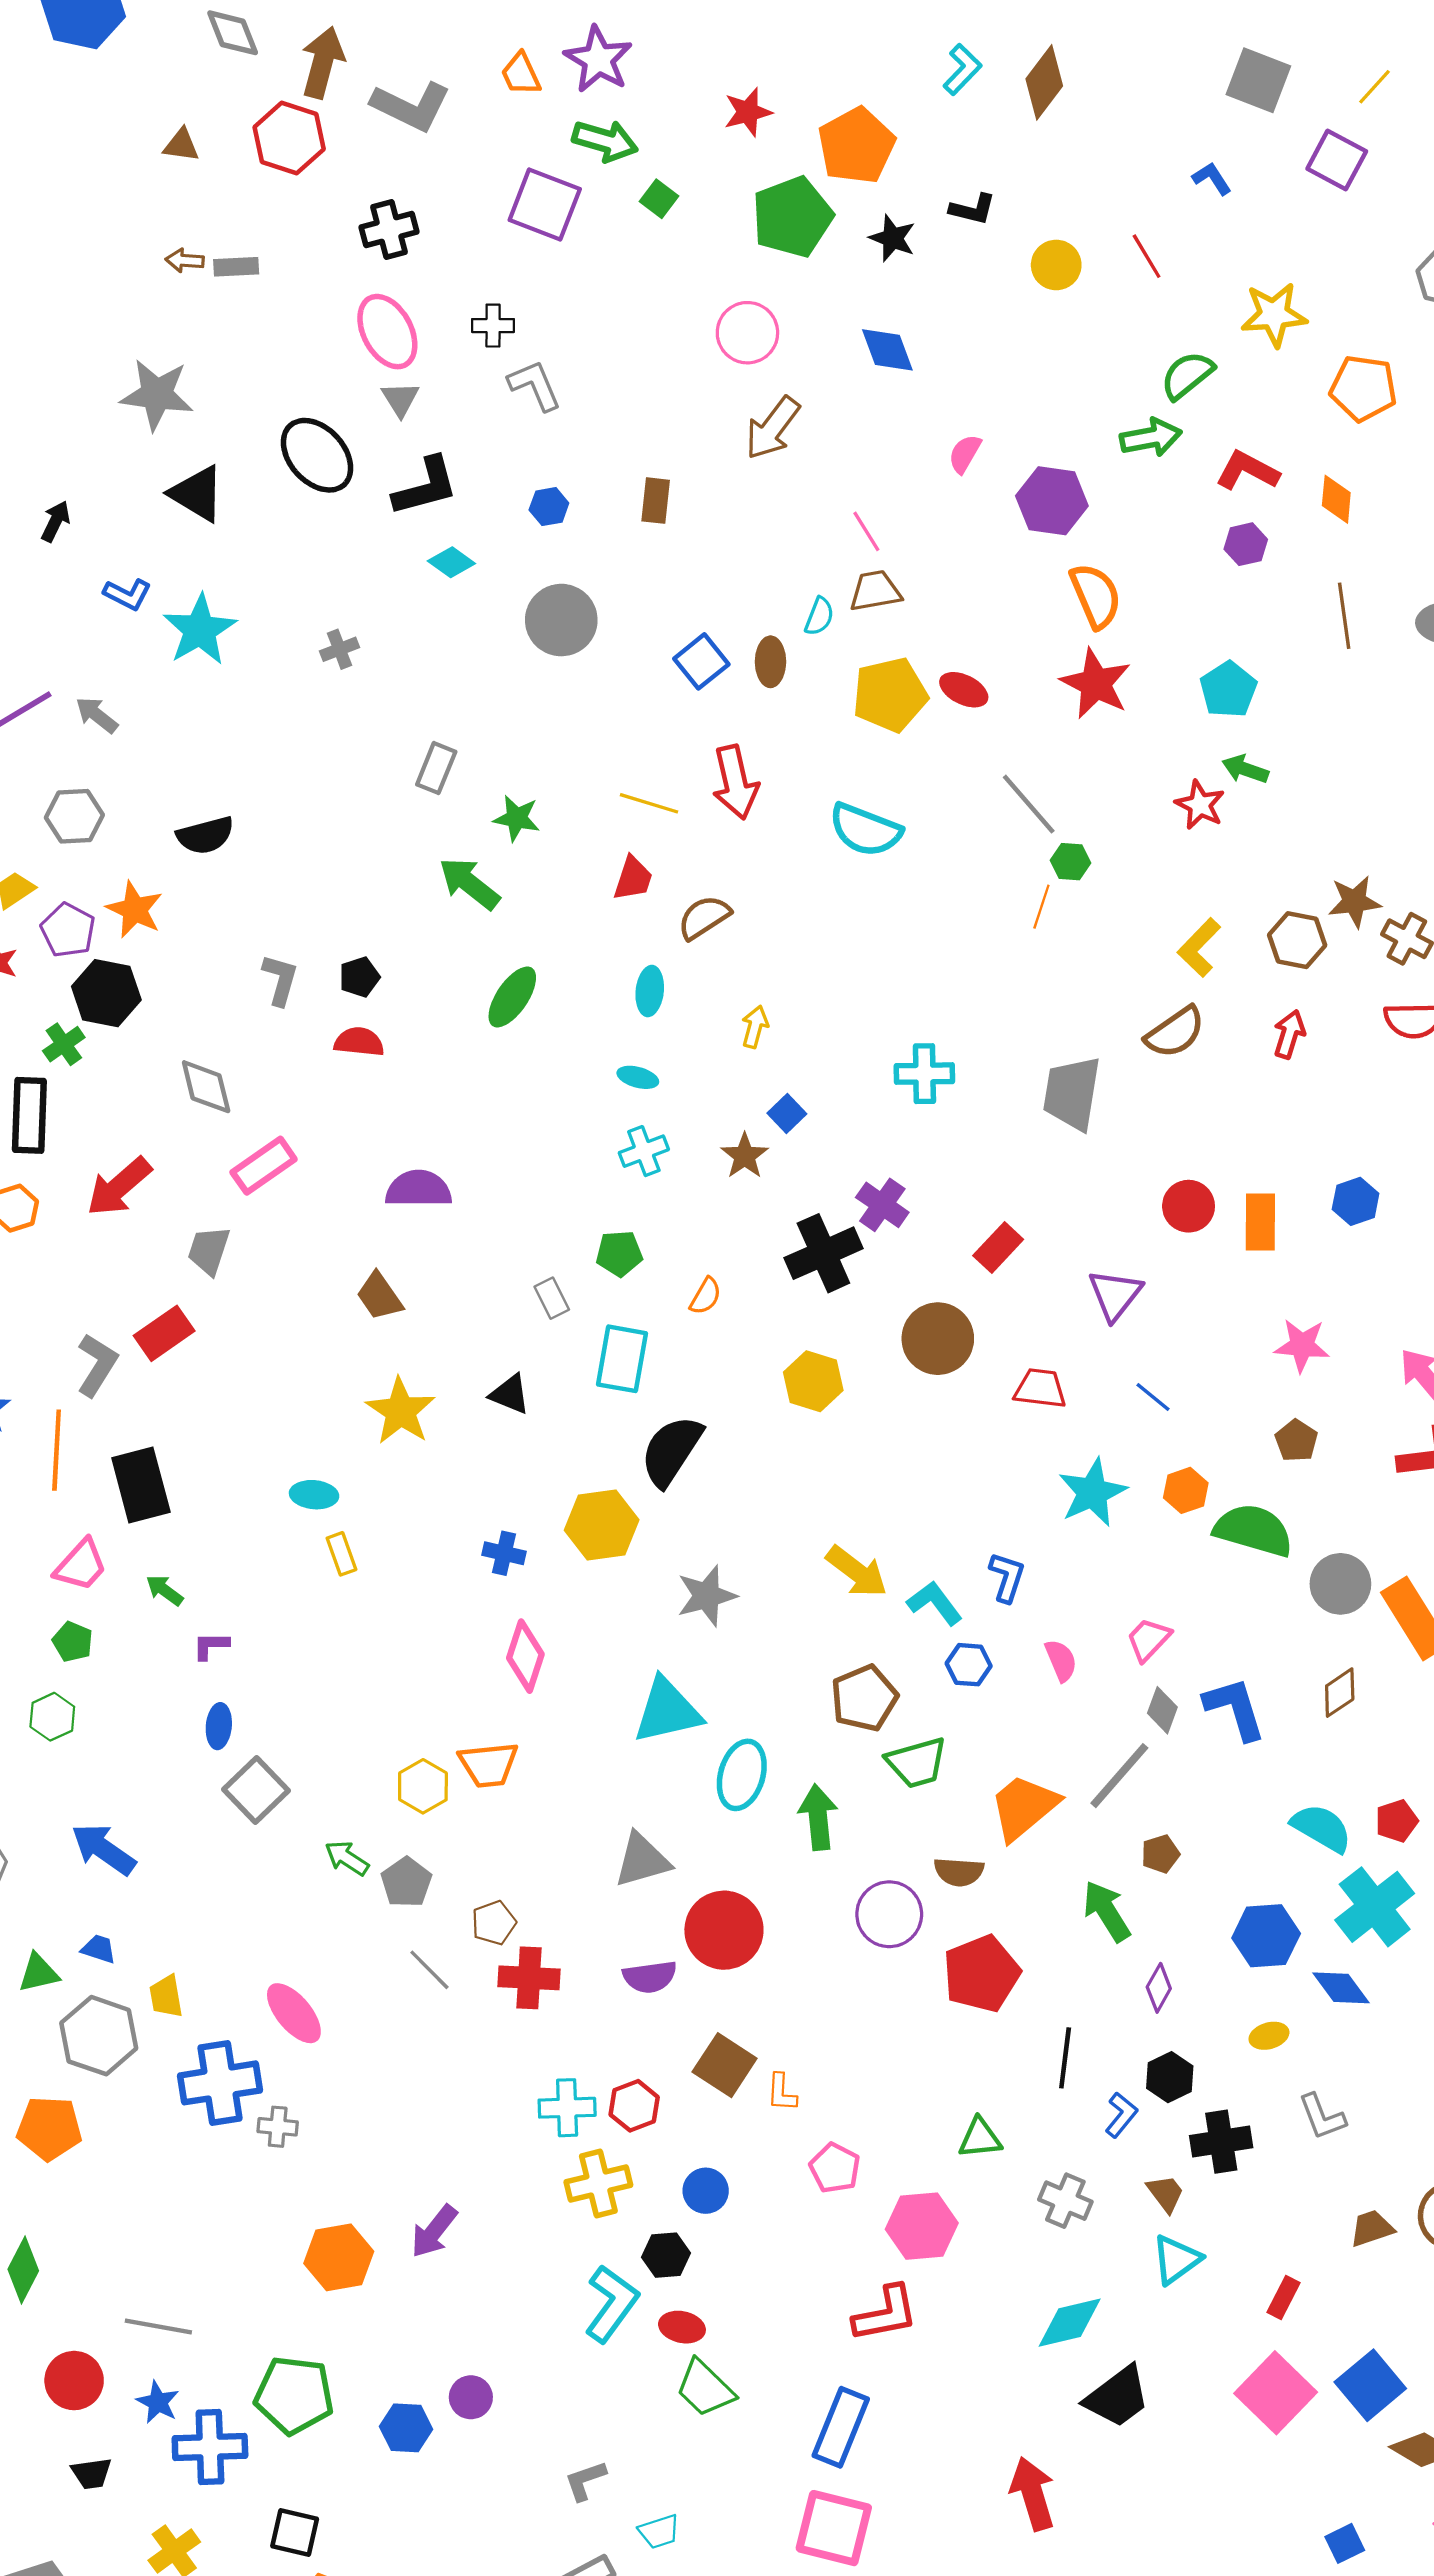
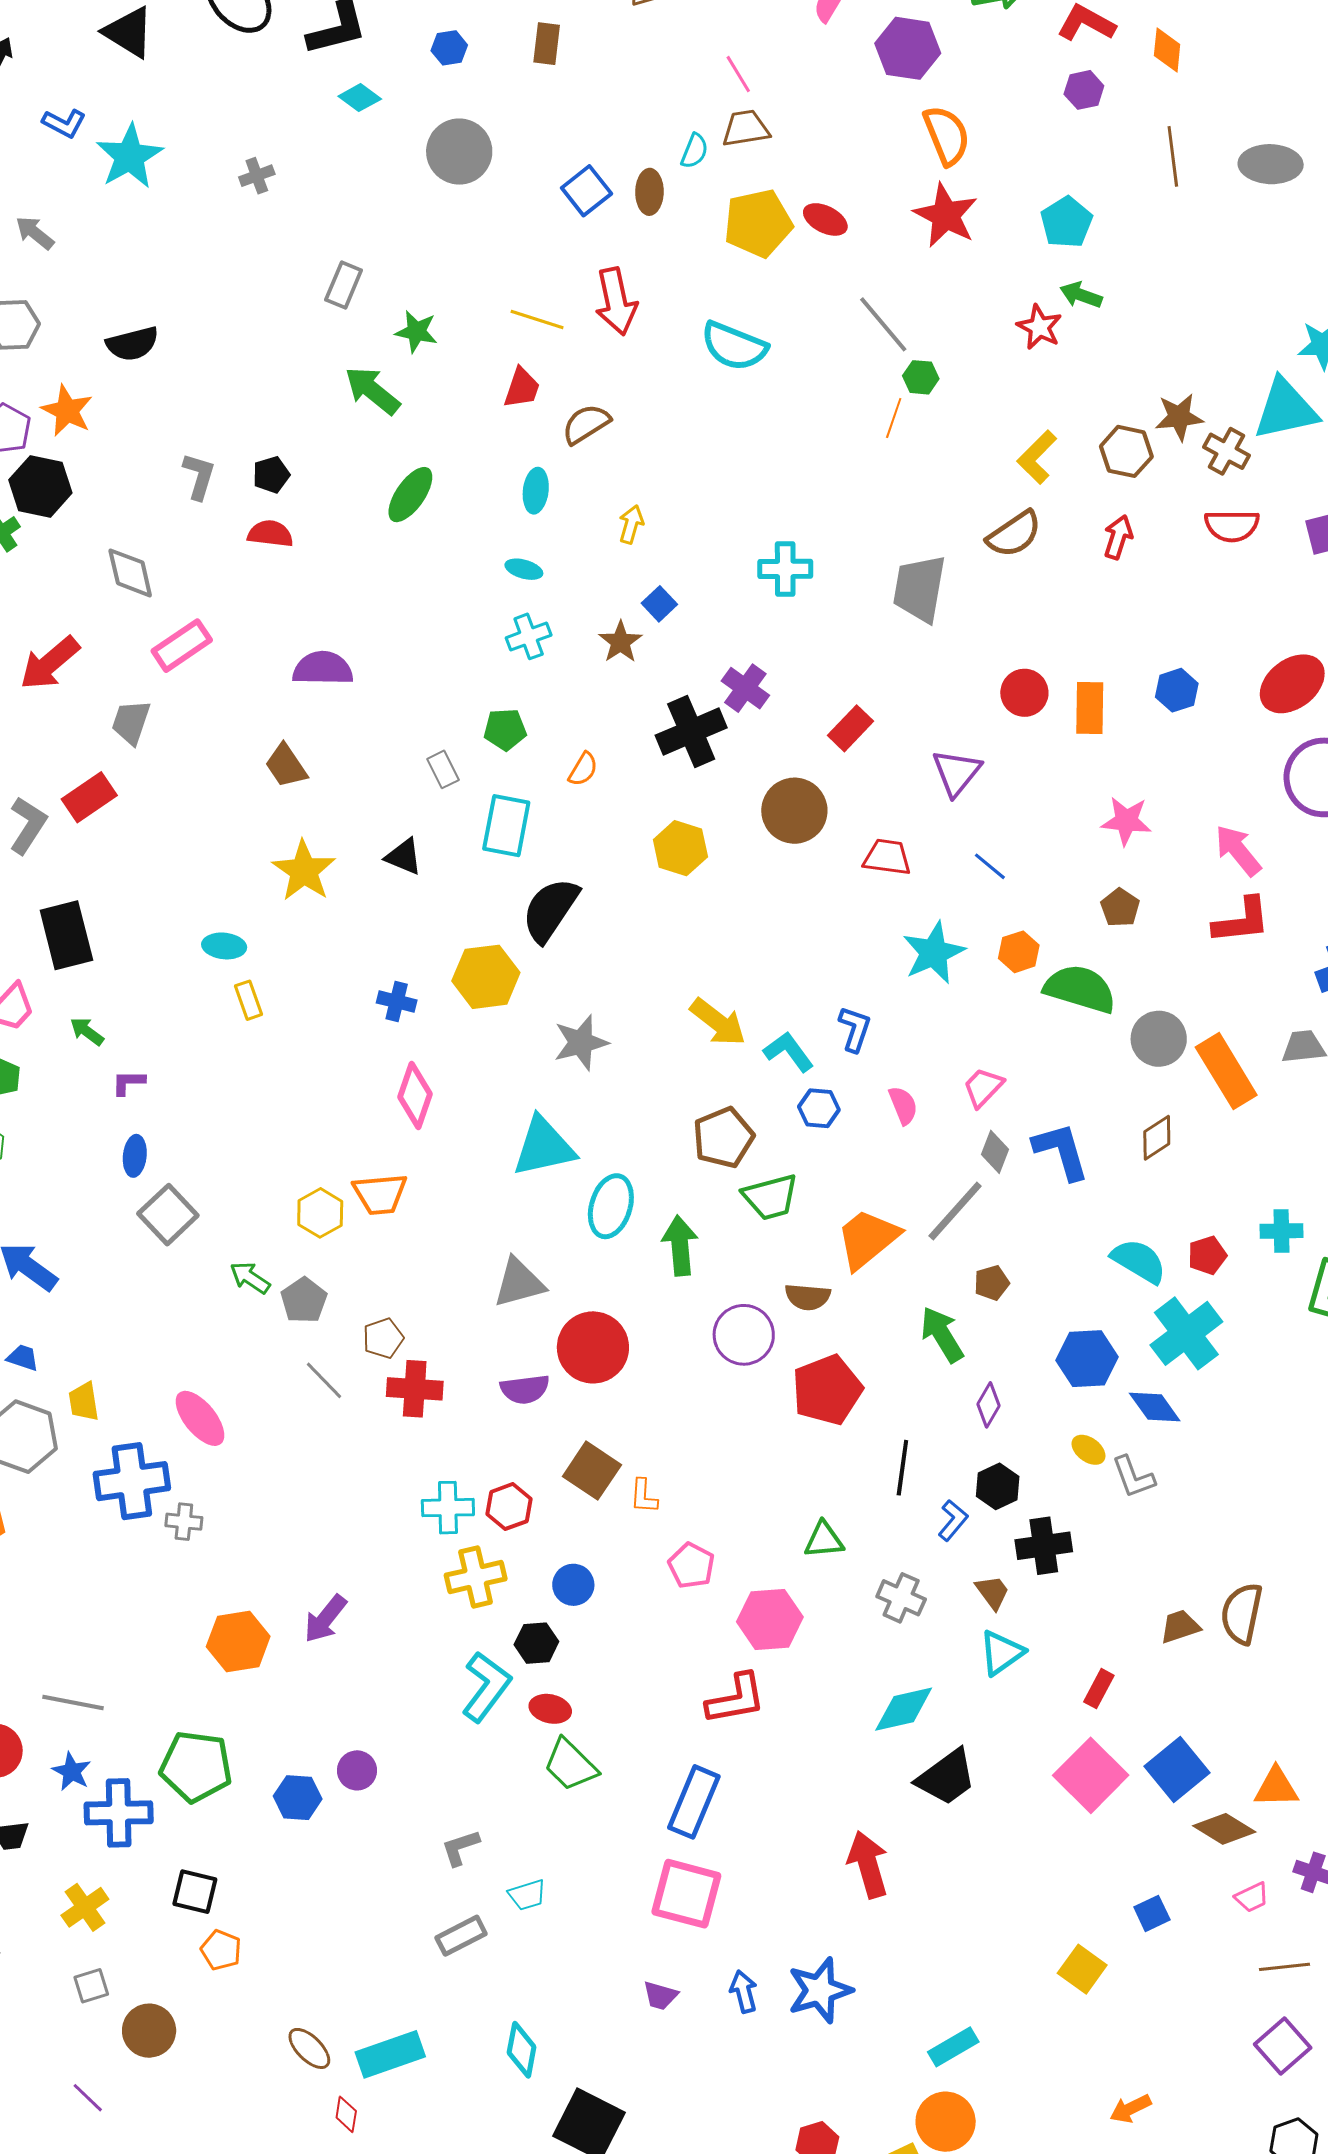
yellow ellipse: (1269, 2036) -> (1089, 1450), turned 52
gray L-shape: (1322, 2117) -> (1133, 1477), moved

